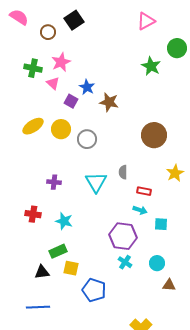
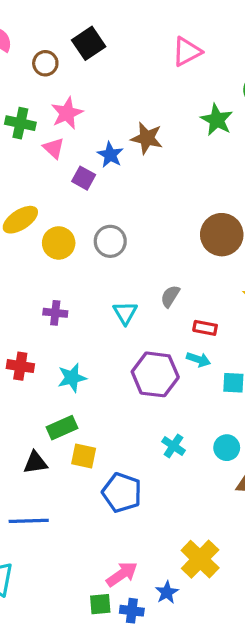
pink triangle: (146, 21) -> (187, 52), moved
brown star: (109, 102) -> (147, 138), moved
yellow circle: (61, 129) -> (59, 243), moved
gray semicircle: (123, 172) -> (170, 296), turned 32
cyan triangle: (96, 182) -> (125, 313), size x0.7
cyan star: (64, 221) -> (72, 378), turned -30
purple hexagon: (123, 236) -> (155, 374), moved

